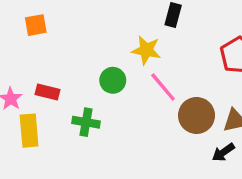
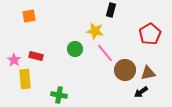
green cross: (86, 122) -> (59, 95), moved

